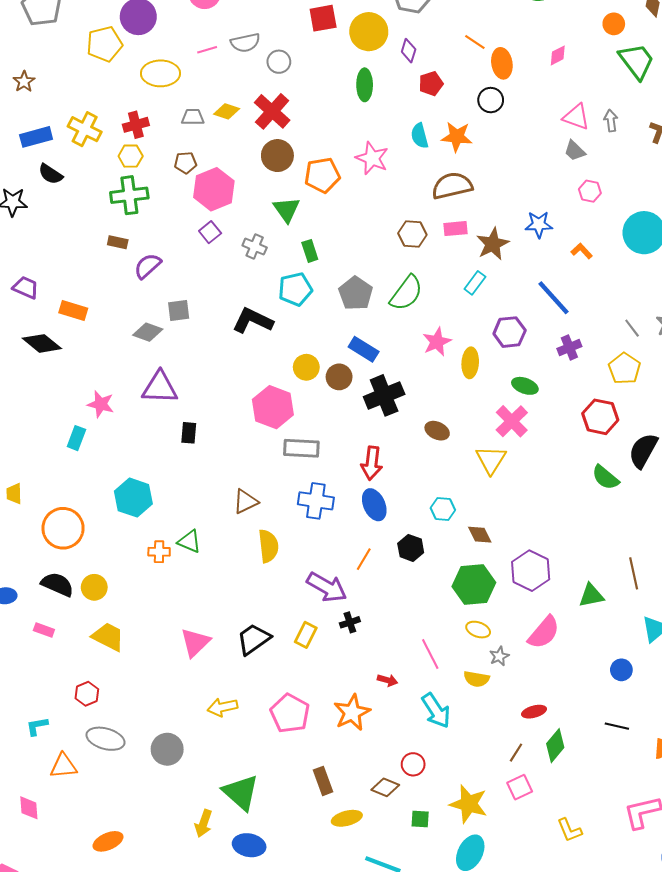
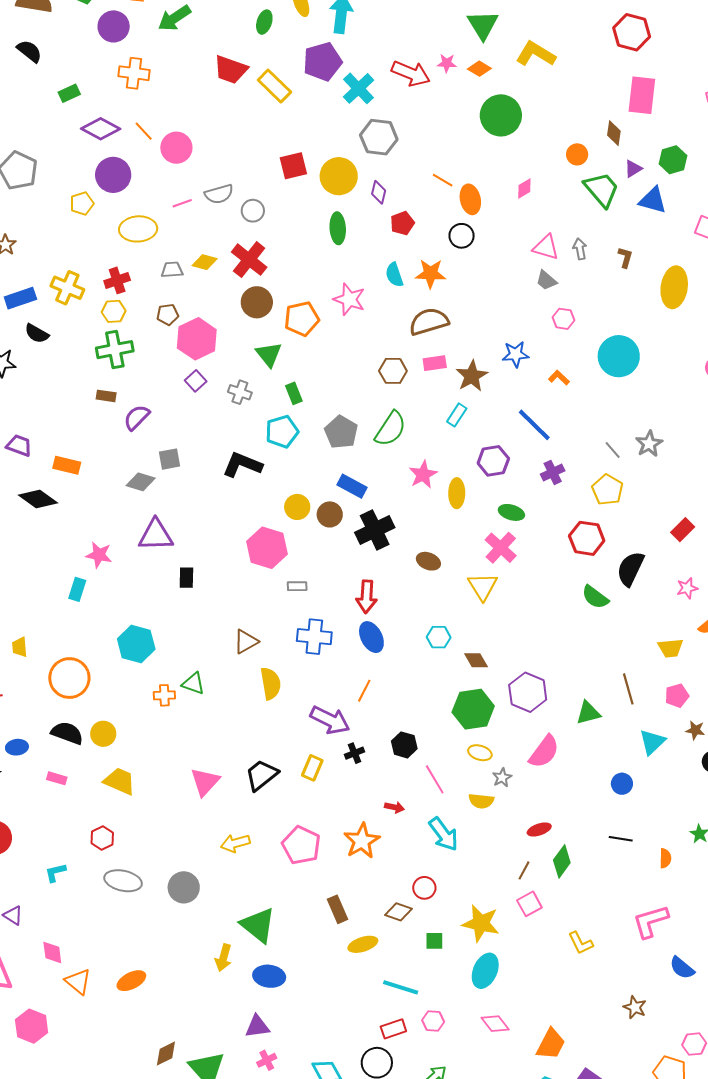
yellow pentagon: (105, 44) -> (82, 204), size x0.7
gray rectangle: (301, 448) -> (297, 586), size x0.6
black hexagon: (411, 548) -> (404, 745), moved
orange triangle: (64, 766) -> (78, 982), moved, turned 48

